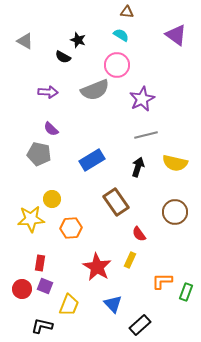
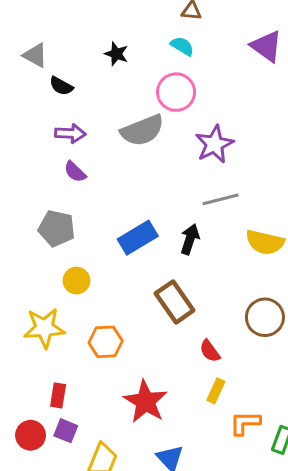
black semicircle: (63, 57) -> (61, 86), moved
purple semicircle: (51, 129) -> (75, 172), moved
black arrow: (138, 167) -> (190, 239), moved
yellow circle: (52, 199) -> (76, 281), moved
yellow rectangle: (130, 260) -> (216, 391), moved

